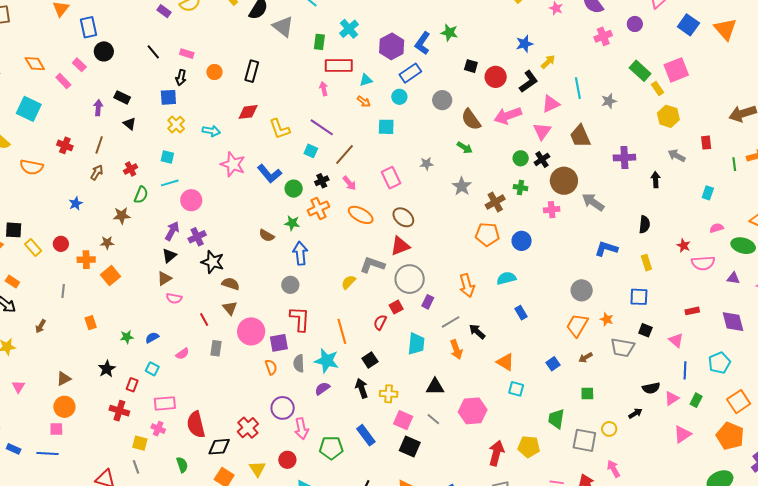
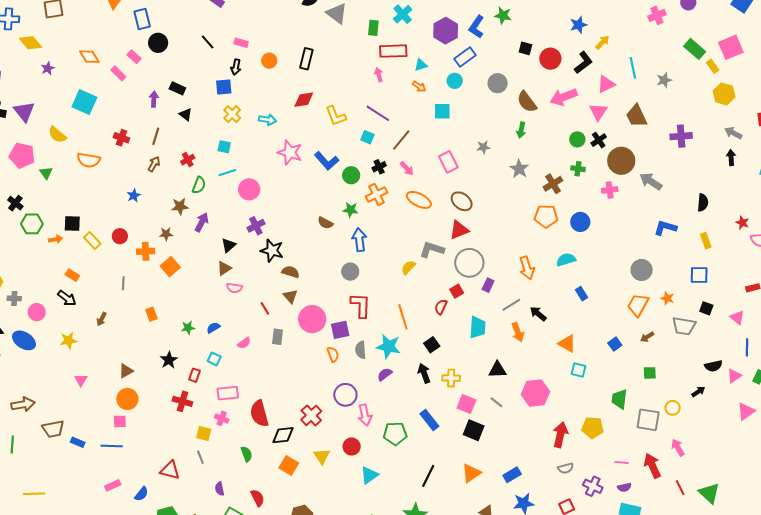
green arrow: (465, 148) -> (521, 130), turned 70
black arrow: (656, 180) -> (731, 158), moved
purple arrow: (172, 231) -> (202, 222), moved

